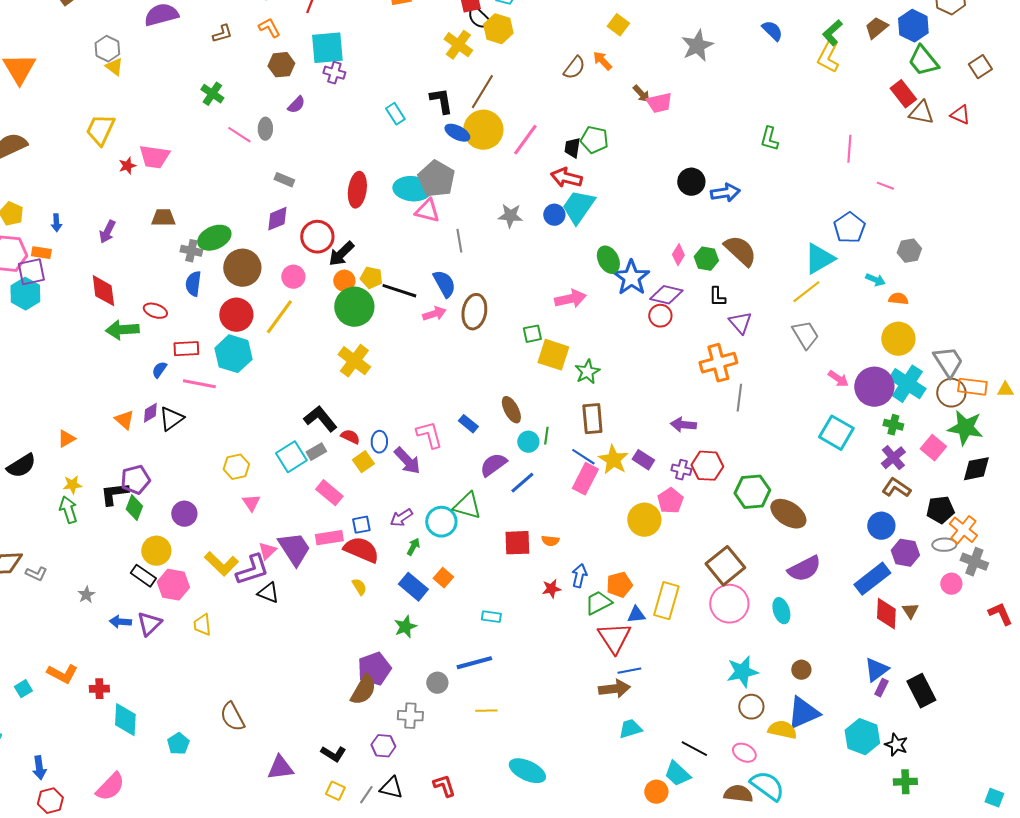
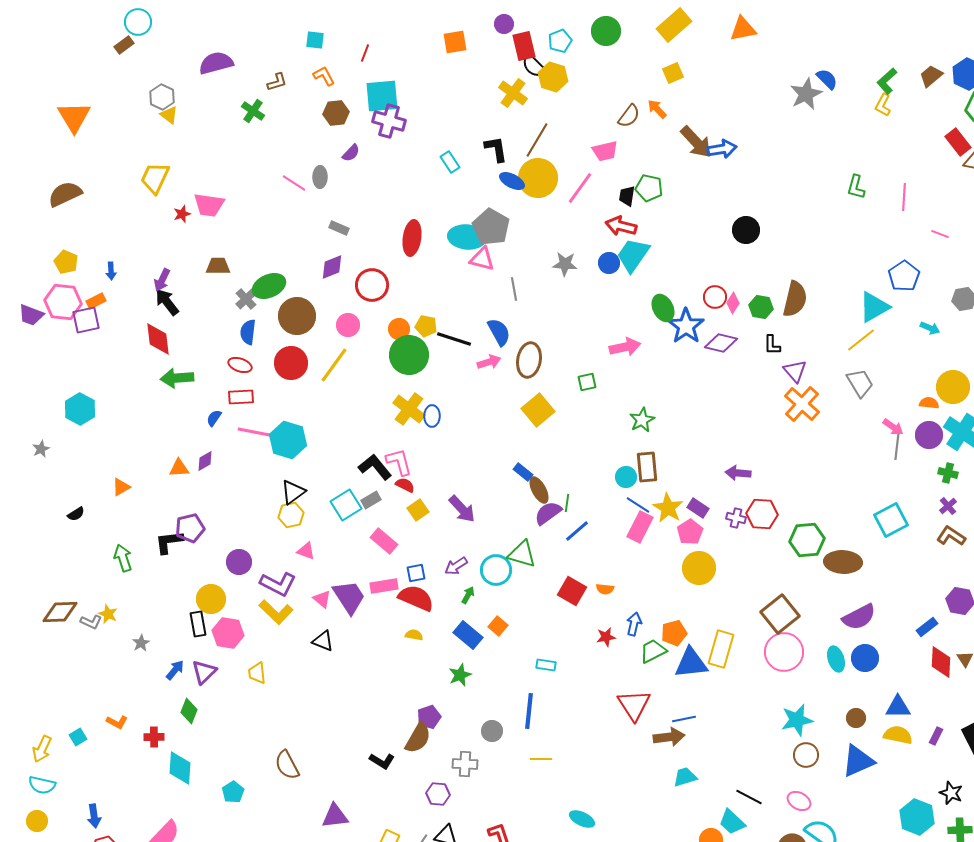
yellow square: (618, 25) -> (673, 73), turned 30
gray star: (697, 46) -> (806, 94), moved
yellow L-shape: (828, 57) -> (883, 105), size x0.7
purple cross: (334, 73) -> (389, 121), size x1.5
green cross: (212, 94) -> (253, 111), moved
brown arrow: (641, 94) -> (696, 142), size x1.8
pink trapezoid: (659, 103) -> (605, 151), moved
green L-shape: (769, 139) -> (856, 187), moved
blue arrow: (725, 193) -> (722, 149), moved
gray cross: (191, 251) -> (246, 299), turned 35
brown semicircle: (740, 251) -> (795, 299), turned 60
orange rectangle: (41, 253) -> (96, 301), turned -36
black arrow: (341, 254) -> (167, 302), moved, turned 96
cyan hexagon: (25, 294) -> (80, 409), moved
orange semicircle: (898, 299) -> (929, 403), moved
red ellipse: (155, 311) -> (240, 365), moved
red circle: (660, 316) -> (715, 297), moved
cyan hexagon: (233, 354) -> (288, 440), moved
yellow square: (553, 355) -> (538, 410), moved, turned 32
orange cross: (718, 363) -> (802, 404), moved, turned -33
purple circle: (874, 387) -> (929, 435), size x0.7
gray line: (739, 398) -> (897, 446), moved
brown ellipse: (511, 410) -> (539, 490), moved
black triangle: (171, 419) -> (293, 492), moved
orange triangle: (124, 420) -> (179, 468), turned -45
cyan square: (836, 433) -> (891, 520), moved, turned 32
pink L-shape: (429, 435) -> (399, 462), moved
green line: (546, 436) -> (567, 503), moved
blue ellipse: (379, 442) -> (432, 416), moved
cyan circle: (528, 442) -> (626, 477), moved
purple cross: (893, 458) -> (948, 506), size x0.7
black semicircle: (21, 466) -> (76, 514), size x0.6
yellow star: (72, 485) -> (108, 614), moved, turned 30
pink pentagon: (670, 501) -> (690, 532), moved
pink triangle: (251, 503) -> (306, 551), turned -36
green diamond: (134, 508) -> (189, 711), moved
brown ellipse: (788, 514) -> (843, 562), turned -30
blue circle: (881, 526) -> (865, 658), moved
red square: (517, 543) -> (572, 591), turned 32
pink triangle: (267, 551) -> (322, 599), turned -36
purple L-shape: (252, 570) -> (278, 584), moved, turned 45
black rectangle: (143, 576) -> (198, 624), turned 45
blue rectangle: (872, 579) -> (927, 627), size x0.6
yellow semicircle: (359, 587) -> (414, 635), turned -48
blue triangle: (636, 615) -> (691, 663), size x1.8
blue arrow: (120, 622) -> (175, 670), turned 125
red triangle: (614, 638) -> (634, 705), moved
blue line: (474, 663) -> (529, 711), turned -69
purple pentagon: (374, 669) -> (429, 717), size x0.7
blue triangle: (876, 670) -> (898, 707), moved, turned 36
orange L-shape: (62, 674) -> (117, 722), size x0.7
yellow semicircle: (782, 730) -> (898, 735), moved
cyan hexagon: (862, 737) -> (917, 817), moved
black L-shape: (333, 754) -> (382, 761), moved
cyan ellipse: (527, 771) -> (582, 819), size x0.7

